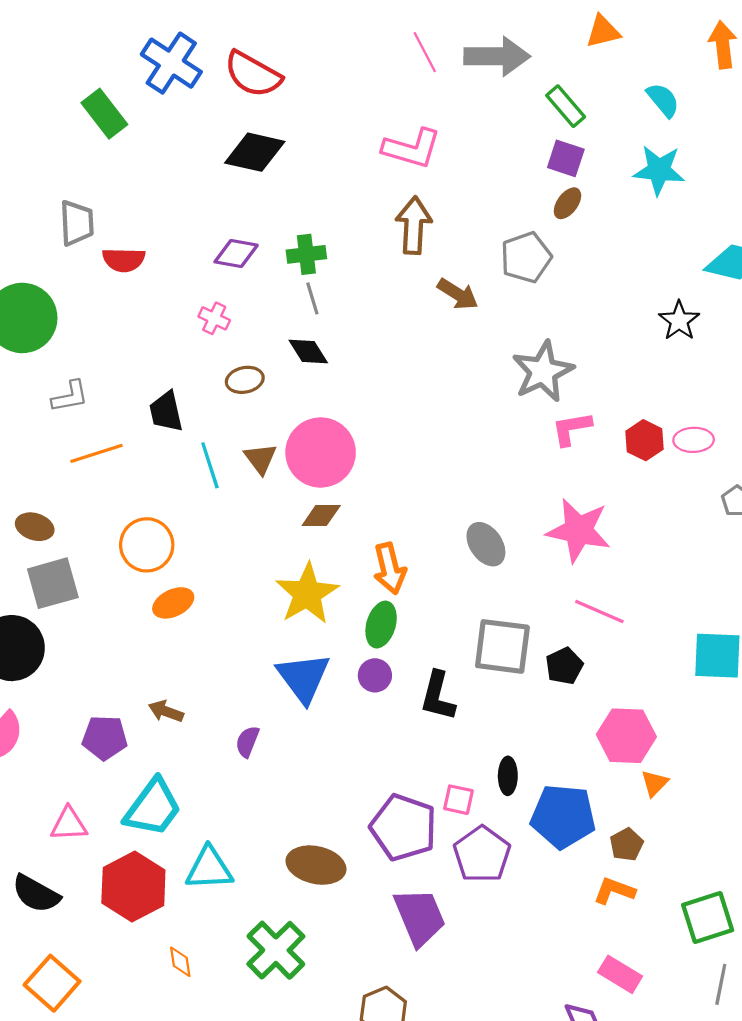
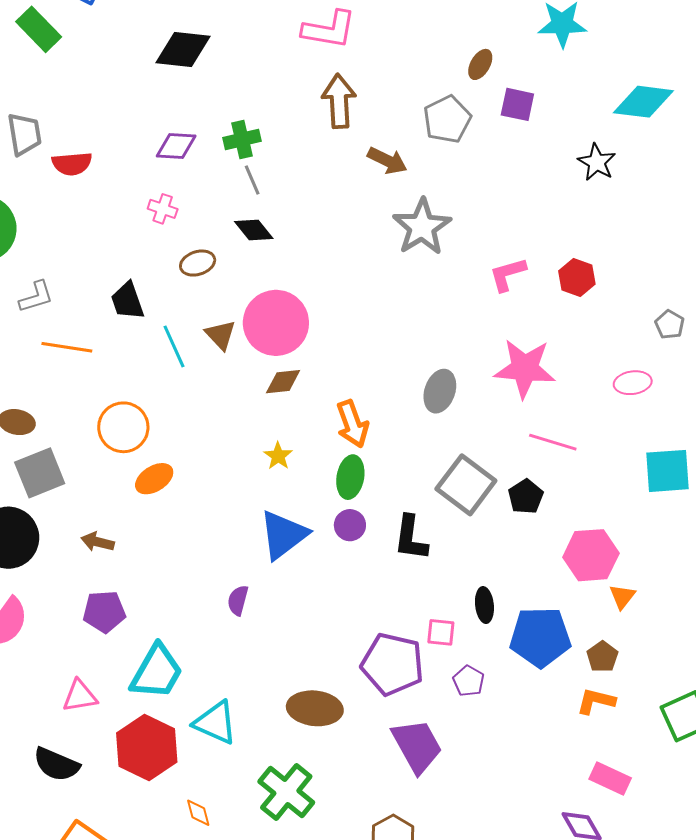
purple square: (566, 158) -> (517, 104), moved
gray star: (543, 371) -> (422, 227), moved
pink ellipse: (694, 440) -> (633, 383), moved
orange line: (97, 453) -> (67, 347), turned 33
gray ellipse: (486, 544) -> (440, 391), turned 60
yellow star: (307, 594) -> (278, 456), size x0.5
gray square: (502, 646) -> (466, 485), turned 36
blue triangle: (303, 678) -> (283, 535), turned 36
brown arrow: (166, 711) -> (97, 542), moved
purple pentagon: (482, 854) -> (469, 681), size x0.6
cyan triangle: (209, 868) -> (215, 723), turned 33

